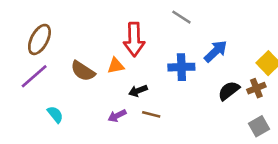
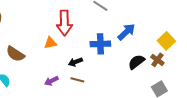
brown semicircle: (83, 71) -> (15, 54), moved
brown cross: (256, 88) -> (157, 60), turned -32
black arrow: (138, 91) -> (75, 62), moved

